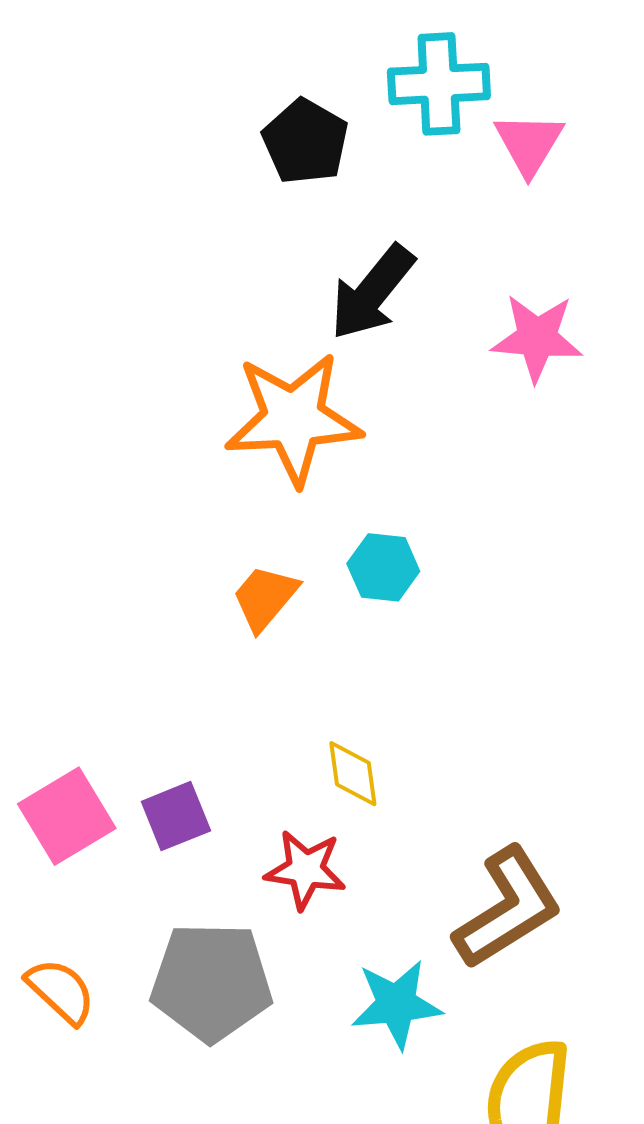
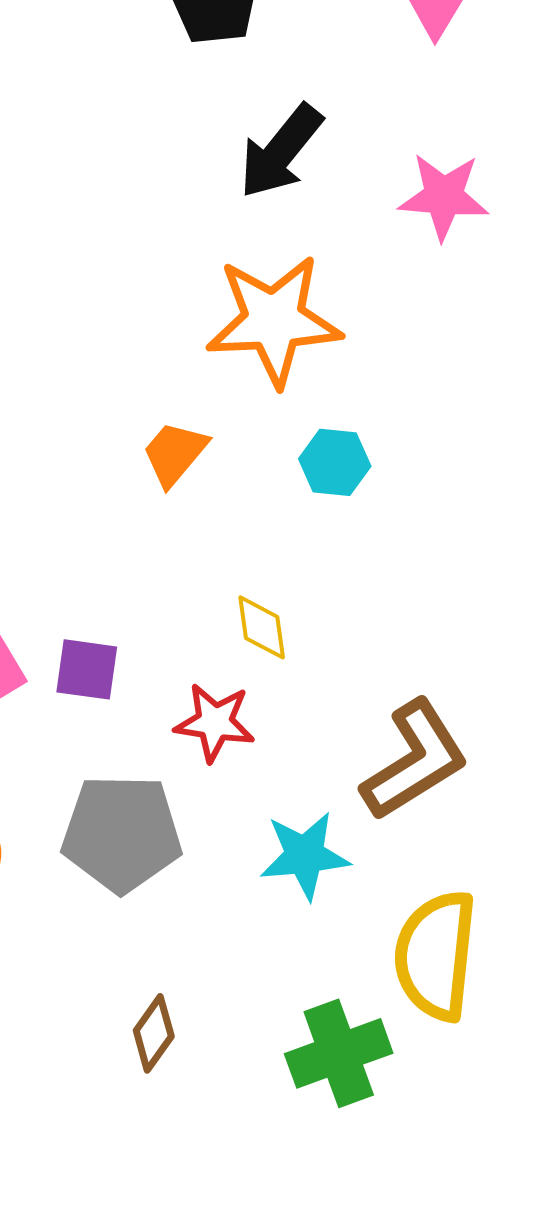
orange star: (293, 419) -> (274, 320), moved
cyan hexagon: (383, 567) -> (335, 462), moved
purple square: (176, 816) -> (87, 669), turned 30

